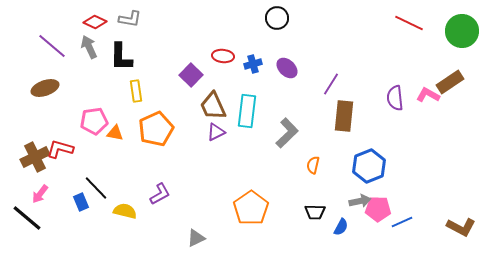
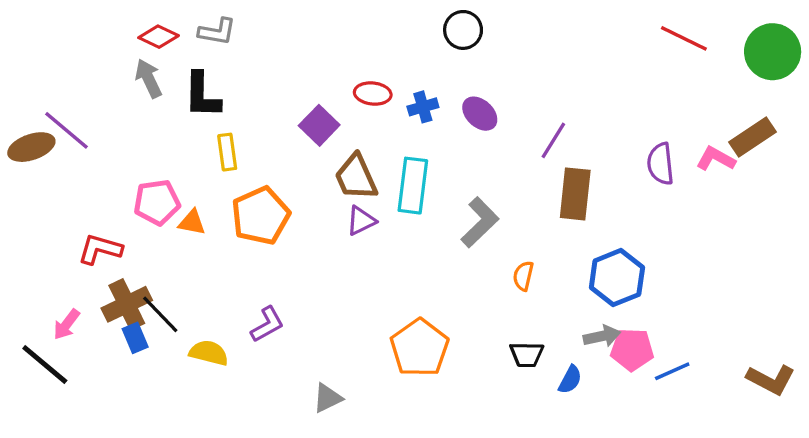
purple line: (52, 46) -> (67, 130), moved
brown ellipse: (45, 88) -> (31, 147), moved
brown cross: (35, 157) -> (127, 304), moved

